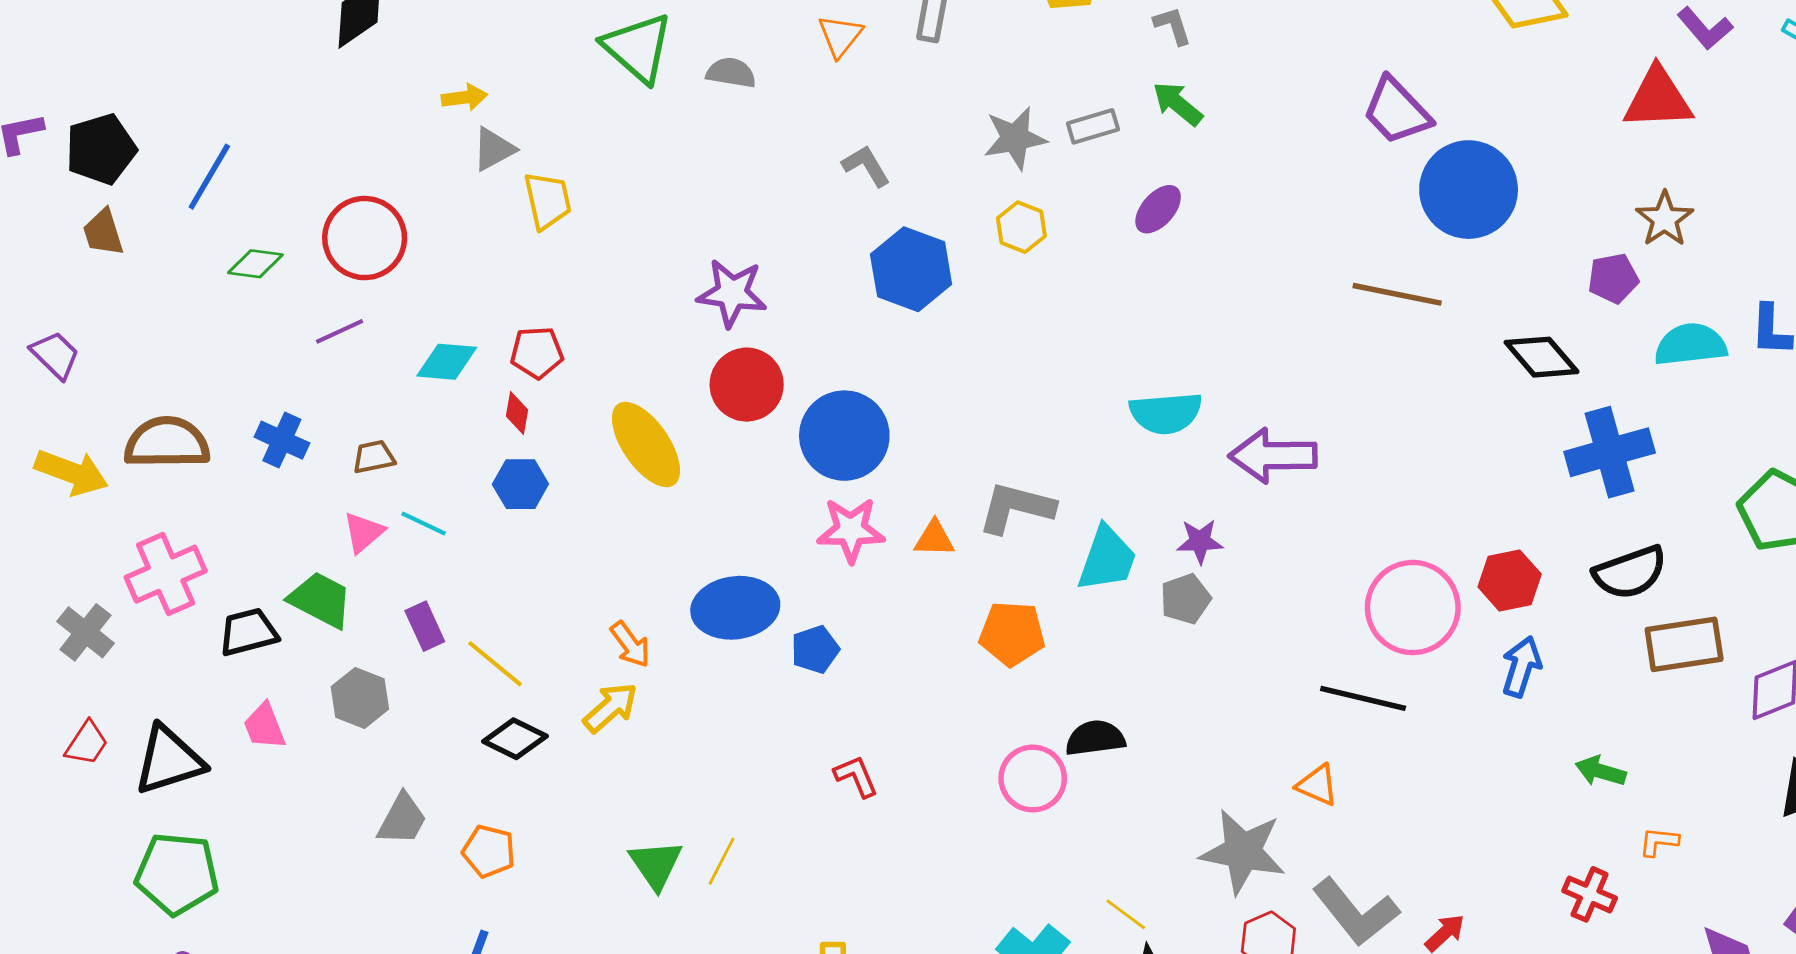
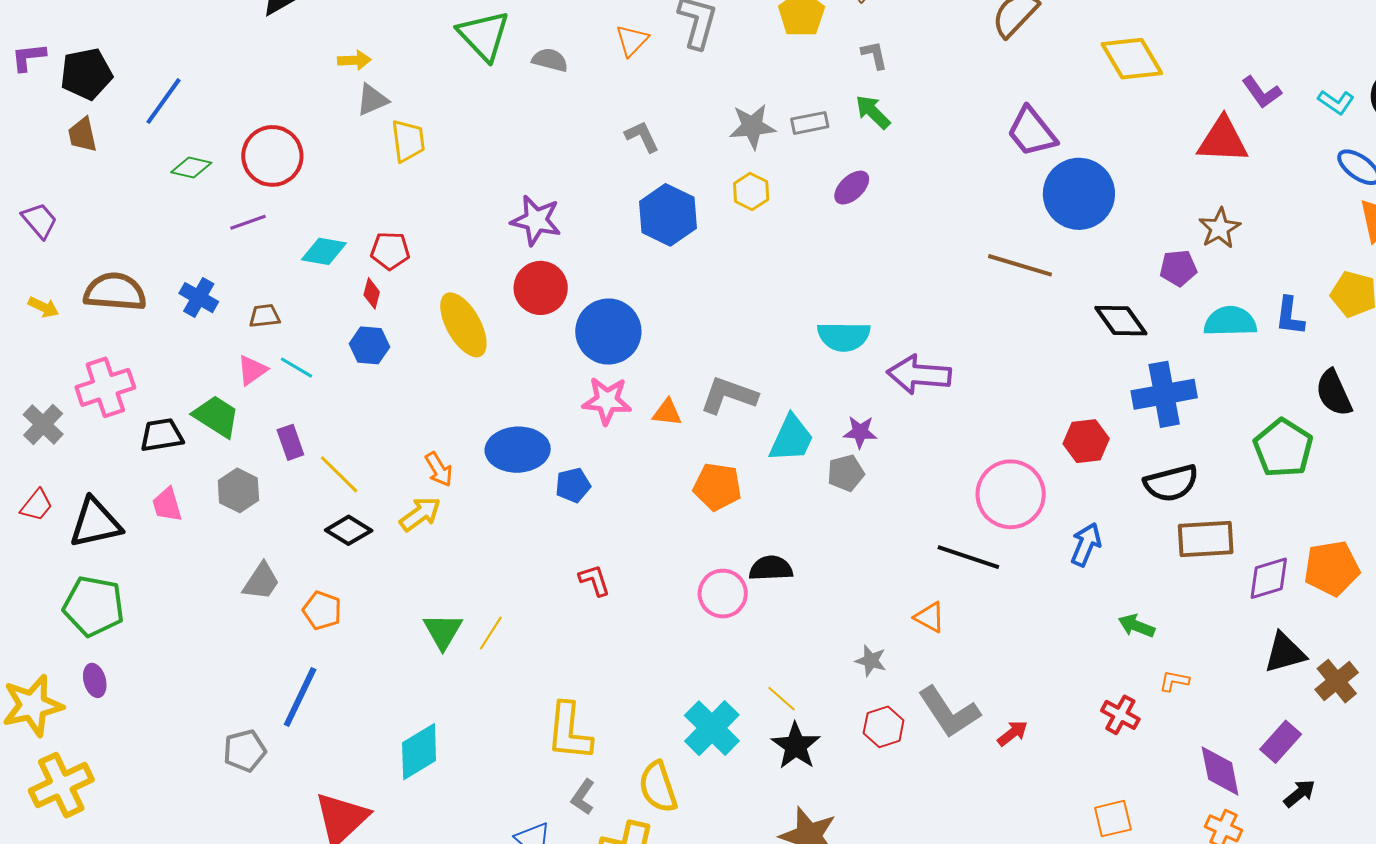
yellow arrow: (71, 472) -> (44, 307), size x0.6
red hexagon: (1510, 581) -> (1086, 441), moved
gray star: (1243, 852) -> (871, 661), size x0.5

